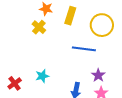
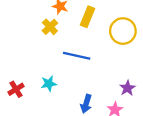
blue line: (84, 49) -> (77, 56), moved
purple star: (98, 75) -> (127, 88), moved

